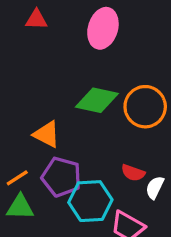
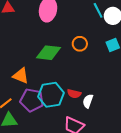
orange circle: (145, 107) -> (80, 44), moved, size x0.6
cyan hexagon: (90, 201) -> (51, 95), moved

